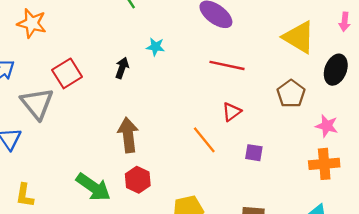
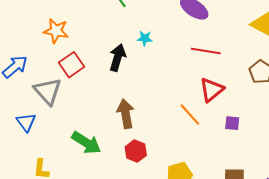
orange star: (32, 23) -> (56, 31), moved
black arrow: (122, 68) -> (118, 58), size x1.5
red triangle: (232, 112) -> (212, 90), size x1.5
green arrow: (93, 187) -> (86, 143), moved

